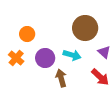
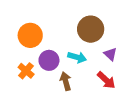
orange circle: (27, 34) -> (30, 35), size x1.5
orange cross: (16, 58) -> (26, 71), moved

